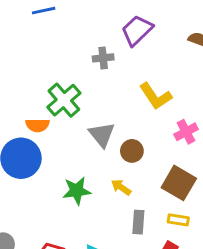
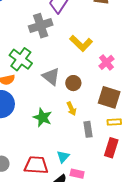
gray cross: (103, 58) -> (41, 26), size x1.6
yellow arrow: (121, 187) -> (71, 109), turned -136
green star: (77, 191) -> (43, 117), turned -30

